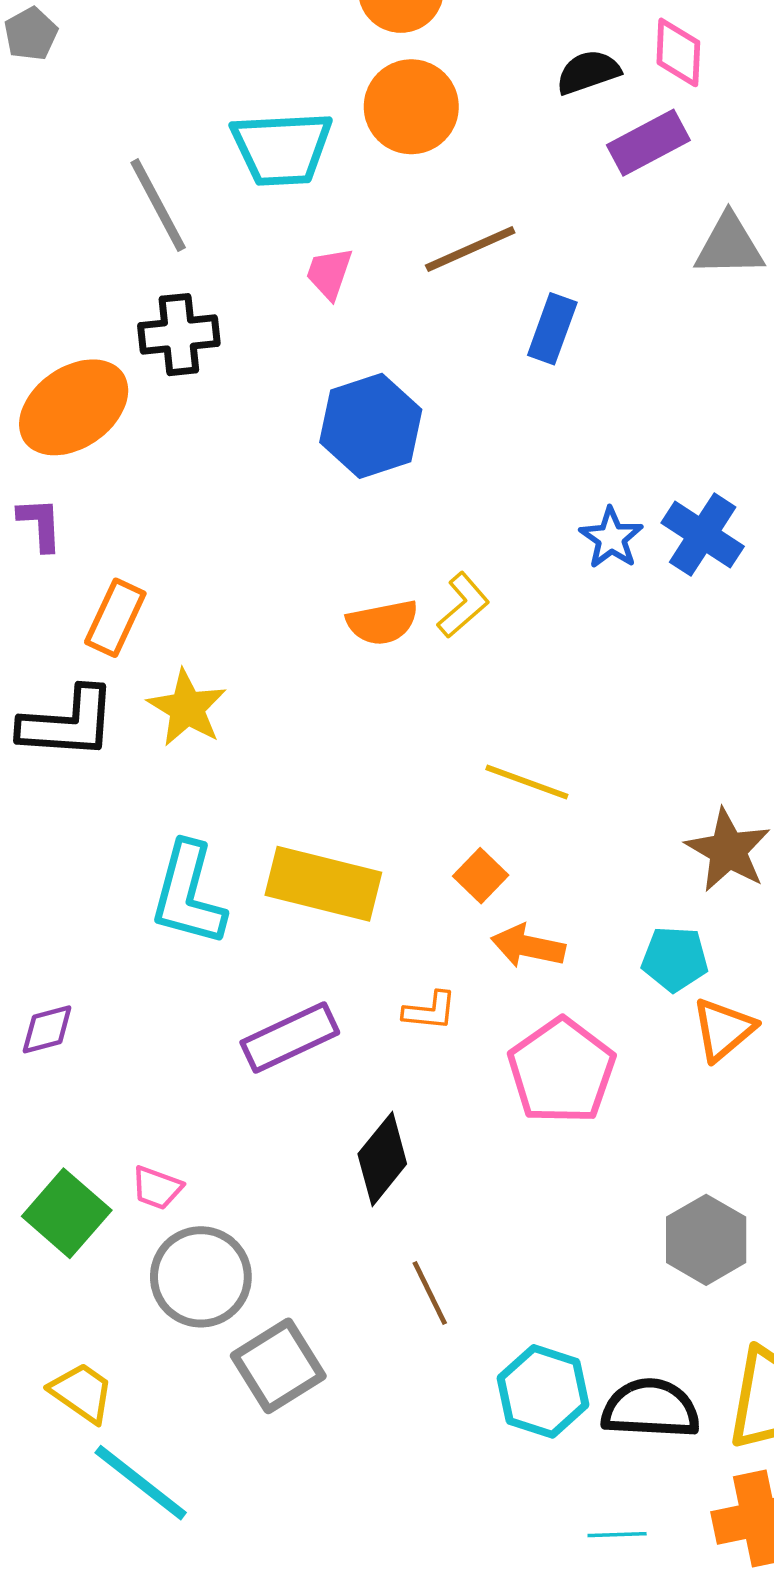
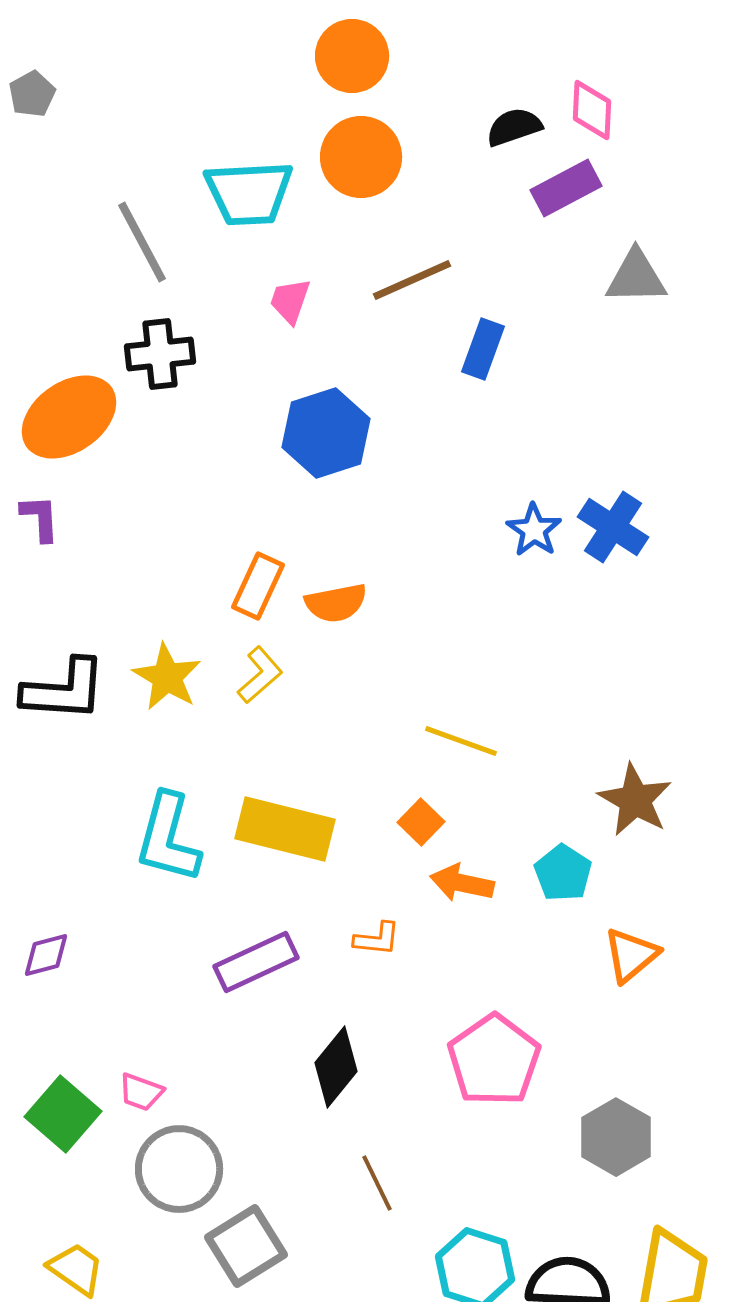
yellow L-shape: (463, 605) -> (260, 675), moved
orange rectangle: (115, 618) -> (258, 586), moved
cyan pentagon: (675, 959) -> (563, 873), moved, turned 30
pink pentagon: (562, 1071) -> (494, 1060), moved

